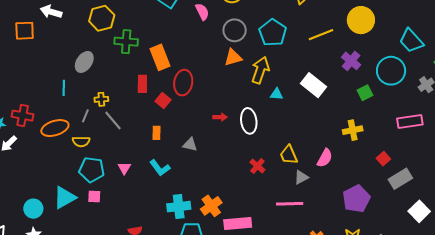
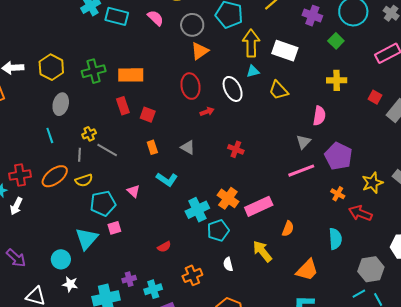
yellow hexagon: (102, 18) -> (51, 67), moved
orange rectangle: (160, 57) -> (131, 75), turned -50
yellow arrow: (260, 70) -> (251, 43), moved
red ellipse: (183, 83) -> (190, 86), moved
white ellipse: (249, 121) -> (233, 89), moved
yellow cross: (353, 130) -> (337, 80), turned 30
gray triangle: (190, 145) -> (188, 147), turned 35
yellow trapezoid: (289, 155) -> (278, 90), moved
red cross: (257, 166) -> (236, 149), moved
purple pentagon: (356, 199) -> (338, 156), moved

